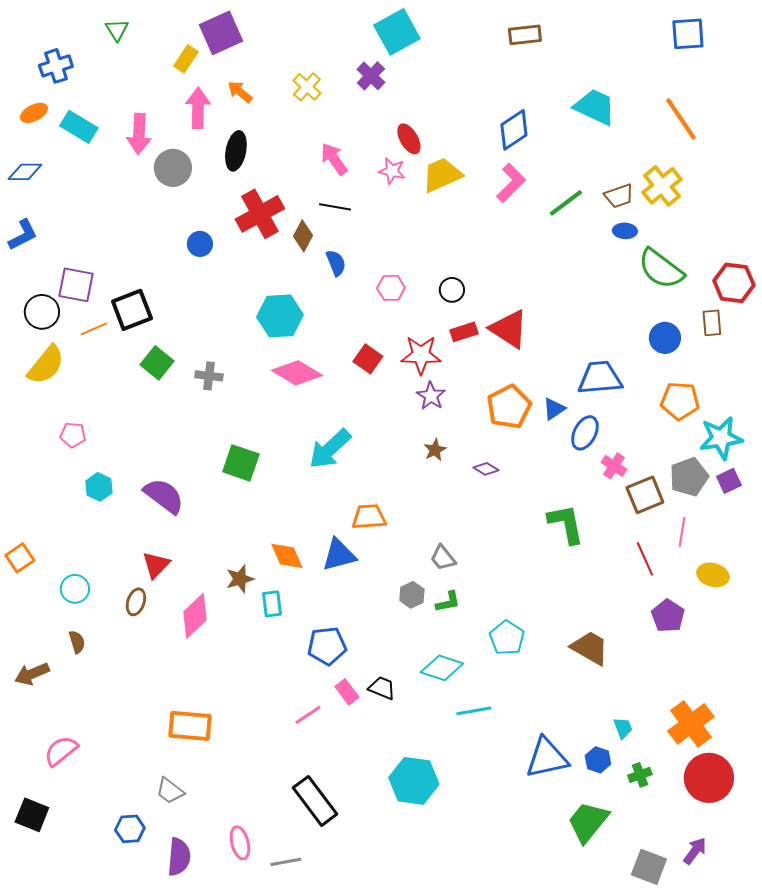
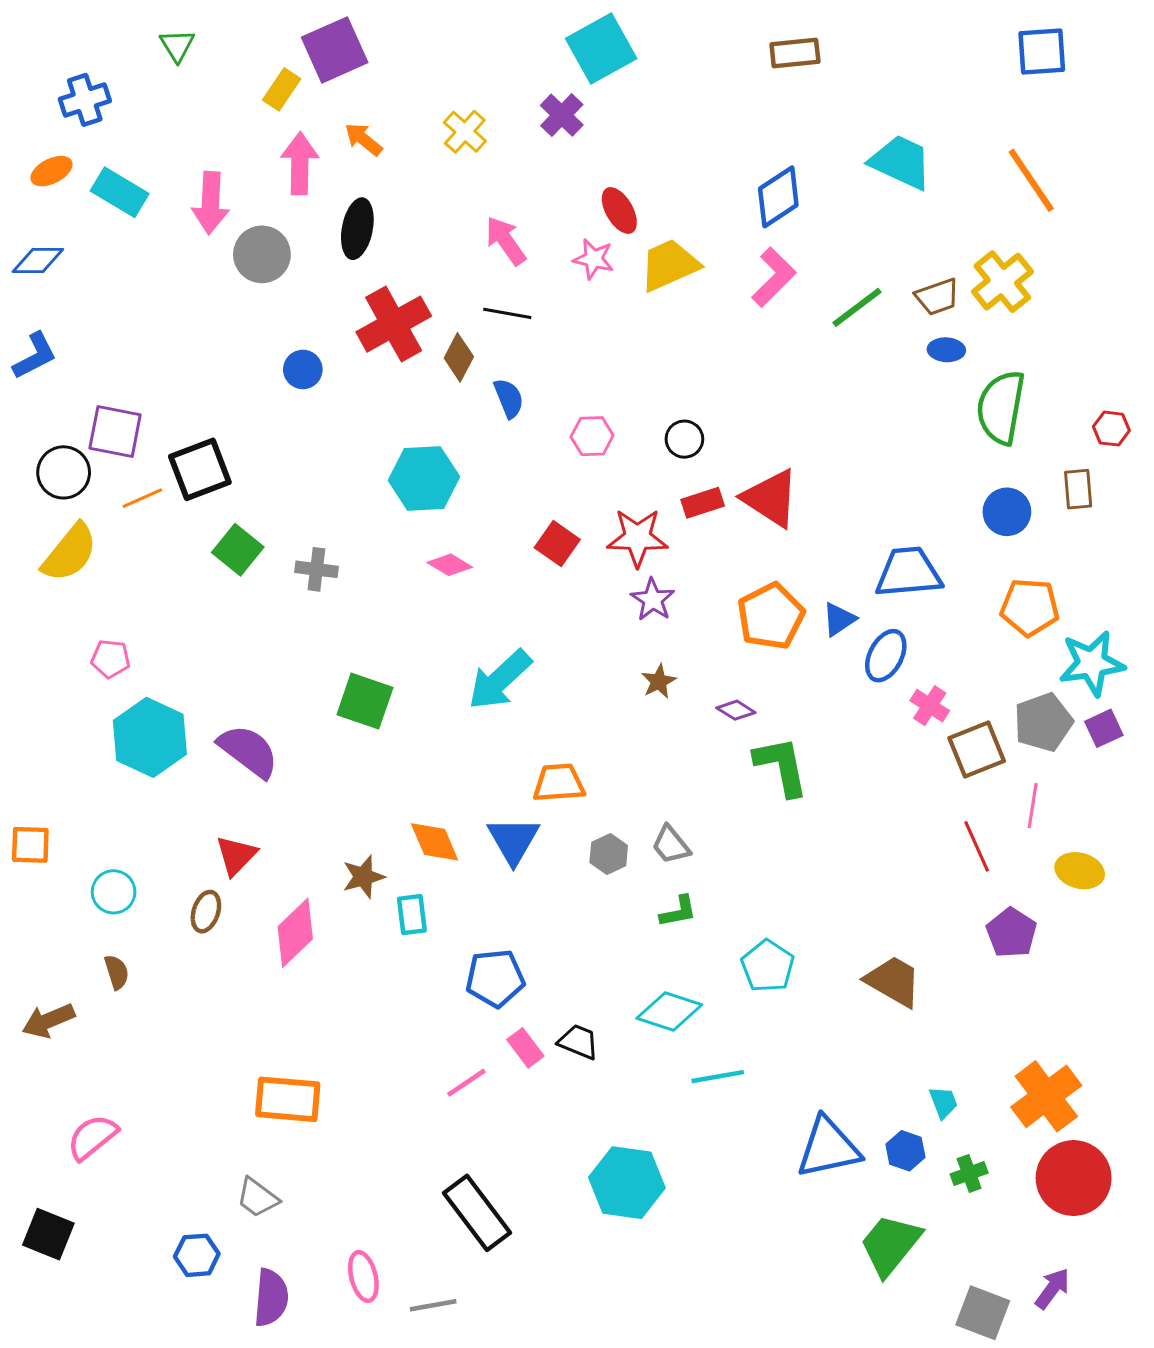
green semicircle: (661, 269) -> (1001, 407), turned 63
red hexagon: (734, 283) -> (1111, 429), size x0.6
pink diamond: (297, 373) -> (450, 565), size x0.6
cyan hexagon: (99, 487) -> (150, 737), size x1.8
green L-shape: (566, 524) -> (781, 766), moved
blue triangle: (339, 555) -> (513, 840), turned -45
orange square: (20, 558) -> (30, 845), turned 36
gray hexagon: (412, 595) -> (609, 854), moved

